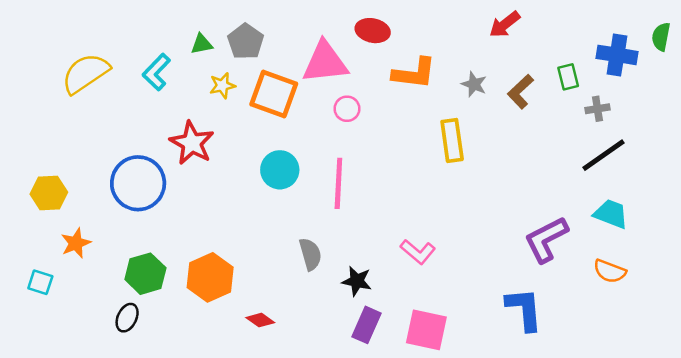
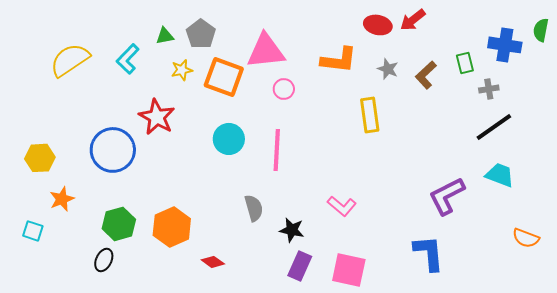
red ellipse: (373, 31) -> (378, 25), moved
orange semicircle: (610, 271) -> (526, 238), moved

